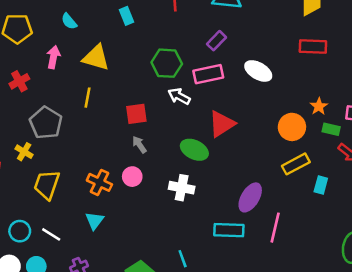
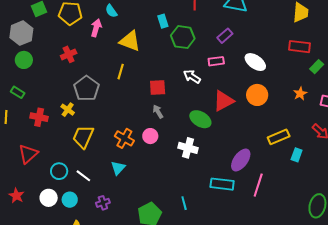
cyan rectangle: (126, 16) -> (163, 21), moved
pink arrow: (53, 57) -> (96, 28), moved
green hexagon: (167, 63) -> (183, 37), moved
pink rectangle: (208, 74) -> (216, 61), size x0.7
orange circle: (292, 127) -> (257, 95), moved
green rectangle: (331, 129) -> (317, 67), moved, turned -64

